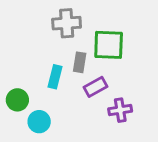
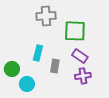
gray rectangle: (80, 62) -> (55, 66), moved
purple rectangle: (96, 87) -> (80, 56), moved, turned 63

